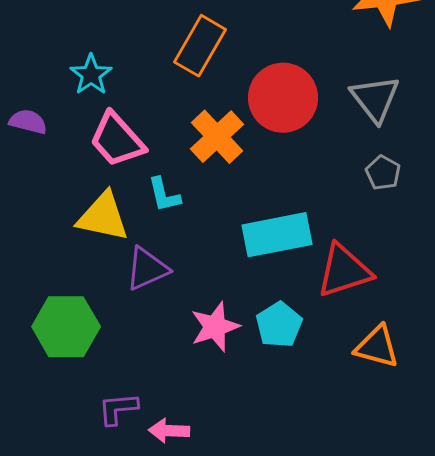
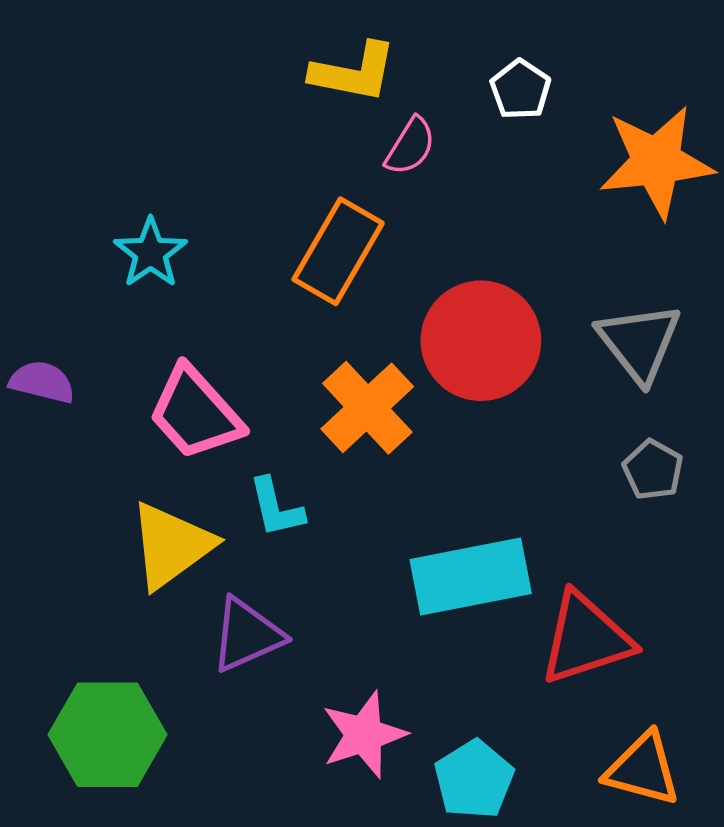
cyan star: (91, 75) -> (151, 253), moved
yellow triangle: (103, 217) -> (171, 545), turned -48
cyan pentagon: (279, 325) -> (474, 779), moved

